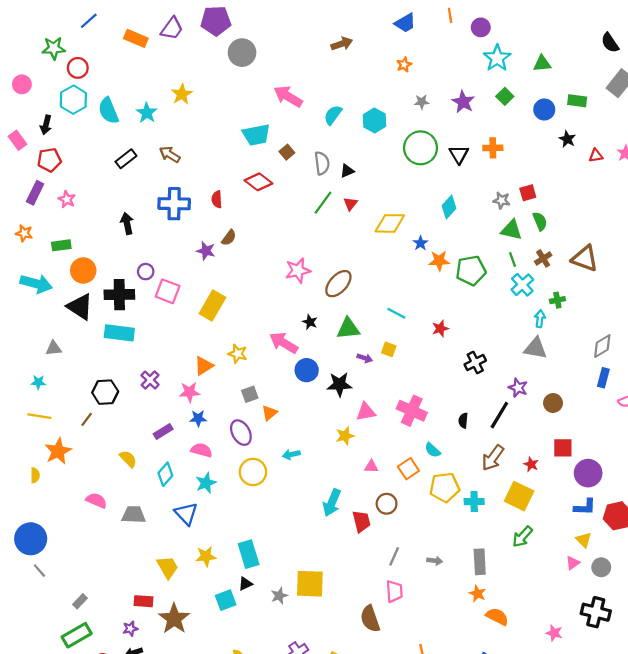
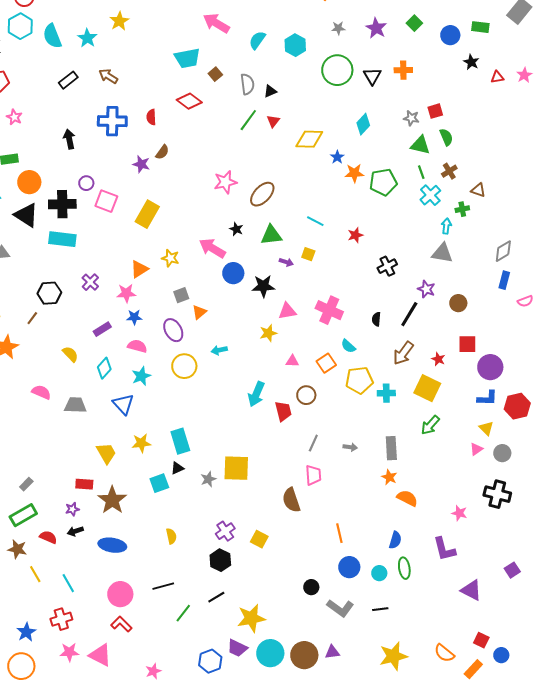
brown triangle: (585, 258) -> (478, 190), moved, size x0.6

